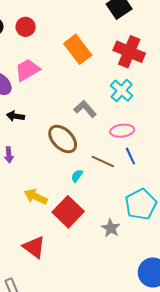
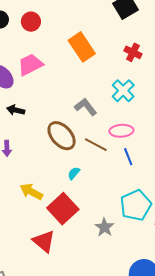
red cross: (129, 52) -> (133, 52), size x0.6
brown line: (103, 162) -> (96, 145), moved
red triangle: (34, 247) -> (44, 241), moved

